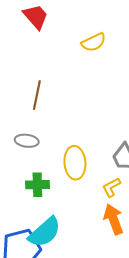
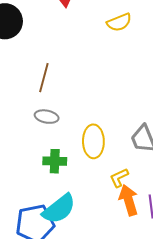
brown line: (37, 95) -> (44, 78), moved
yellow L-shape: (111, 187) -> (119, 178), moved

